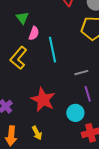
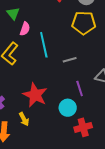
gray line: (81, 73) -> (70, 60), moved
yellow arrow: (37, 133) -> (24, 119), moved

